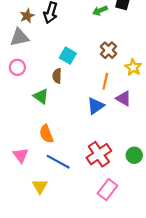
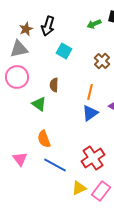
cyan square: (68, 56) -> (64, 51), moved
pink circle: (17, 67) -> (17, 77), size x1.5
orange line: (105, 81) -> (90, 92), moved
yellow triangle: (40, 186) -> (79, 188), moved, turned 35

